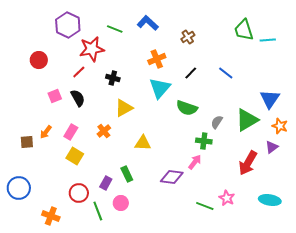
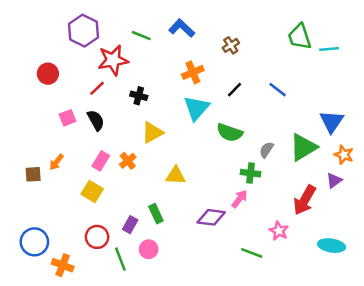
pink rectangle: (71, 132) -> (101, 161), moved
blue circle: (19, 188) -> (34, 242), moved
pink star: (227, 198) -> (279, 231), moved

